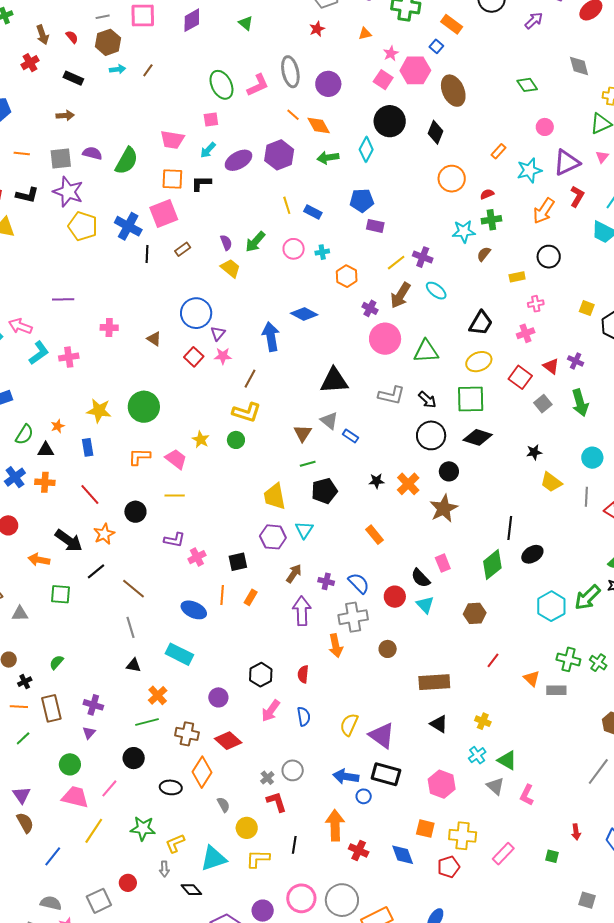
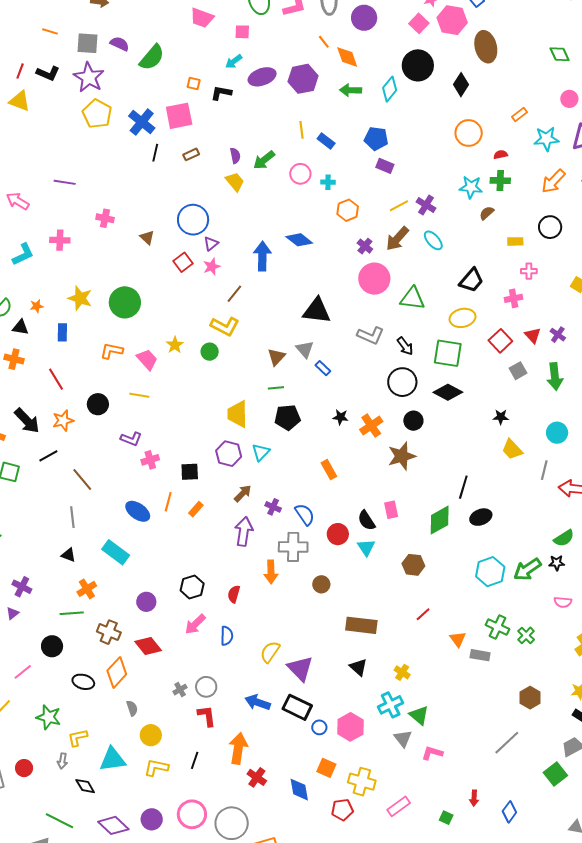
pink trapezoid: (172, 140) -> (202, 18), moved
orange square: (172, 179) -> (194, 84), size x0.6
cyan L-shape: (39, 353) -> (23, 254), moved
pink star: (223, 356) -> (212, 267), turned -30
cyan cross: (477, 755) -> (391, 705), size x1.4
pink L-shape: (527, 795) -> (432, 753), turned 70
blue circle: (364, 796) -> (319, 727), moved
red L-shape: (277, 802) -> (207, 716), moved

